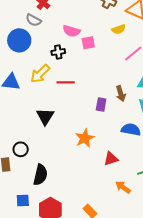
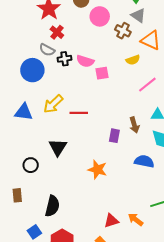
black cross: (58, 52) -> (65, 59), moved
orange star: (85, 138) -> (97, 170), turned -30
black circle: (21, 149) -> (31, 165), moved
red triangle: (111, 159) -> (111, 221), moved
blue square: (23, 200) -> (34, 232), turned -32

